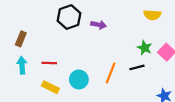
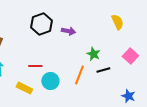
yellow semicircle: (152, 15) -> (117, 22), turned -119
green star: (145, 48) -> (93, 54), moved
red line: (49, 63) -> (35, 66), moved

